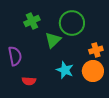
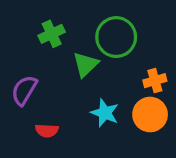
purple semicircle: (15, 56) -> (24, 90), turned -138

